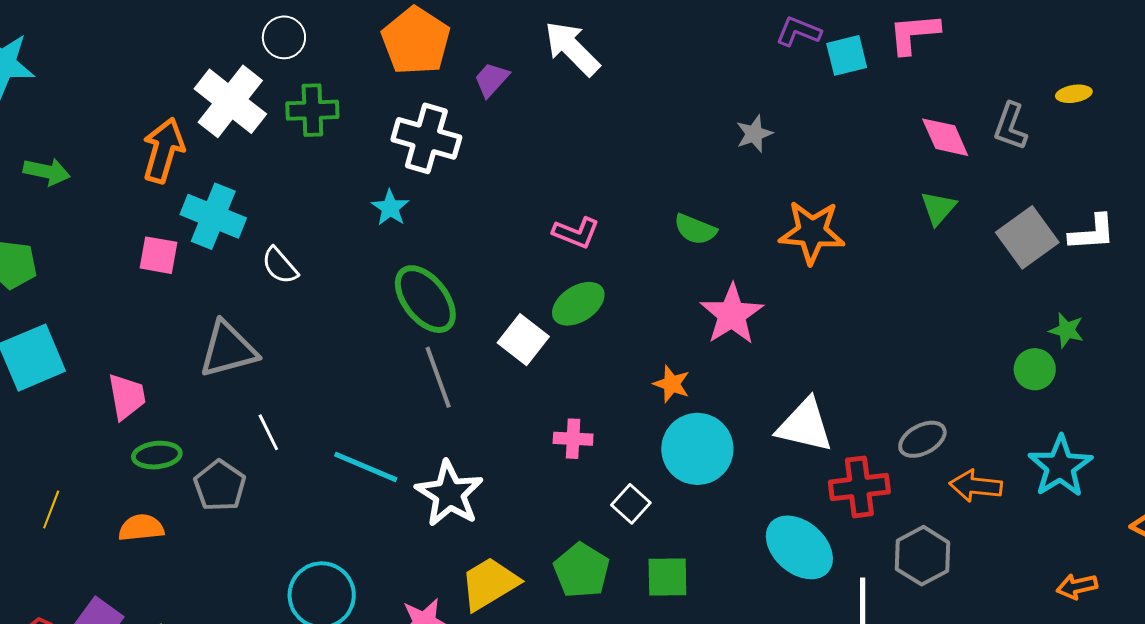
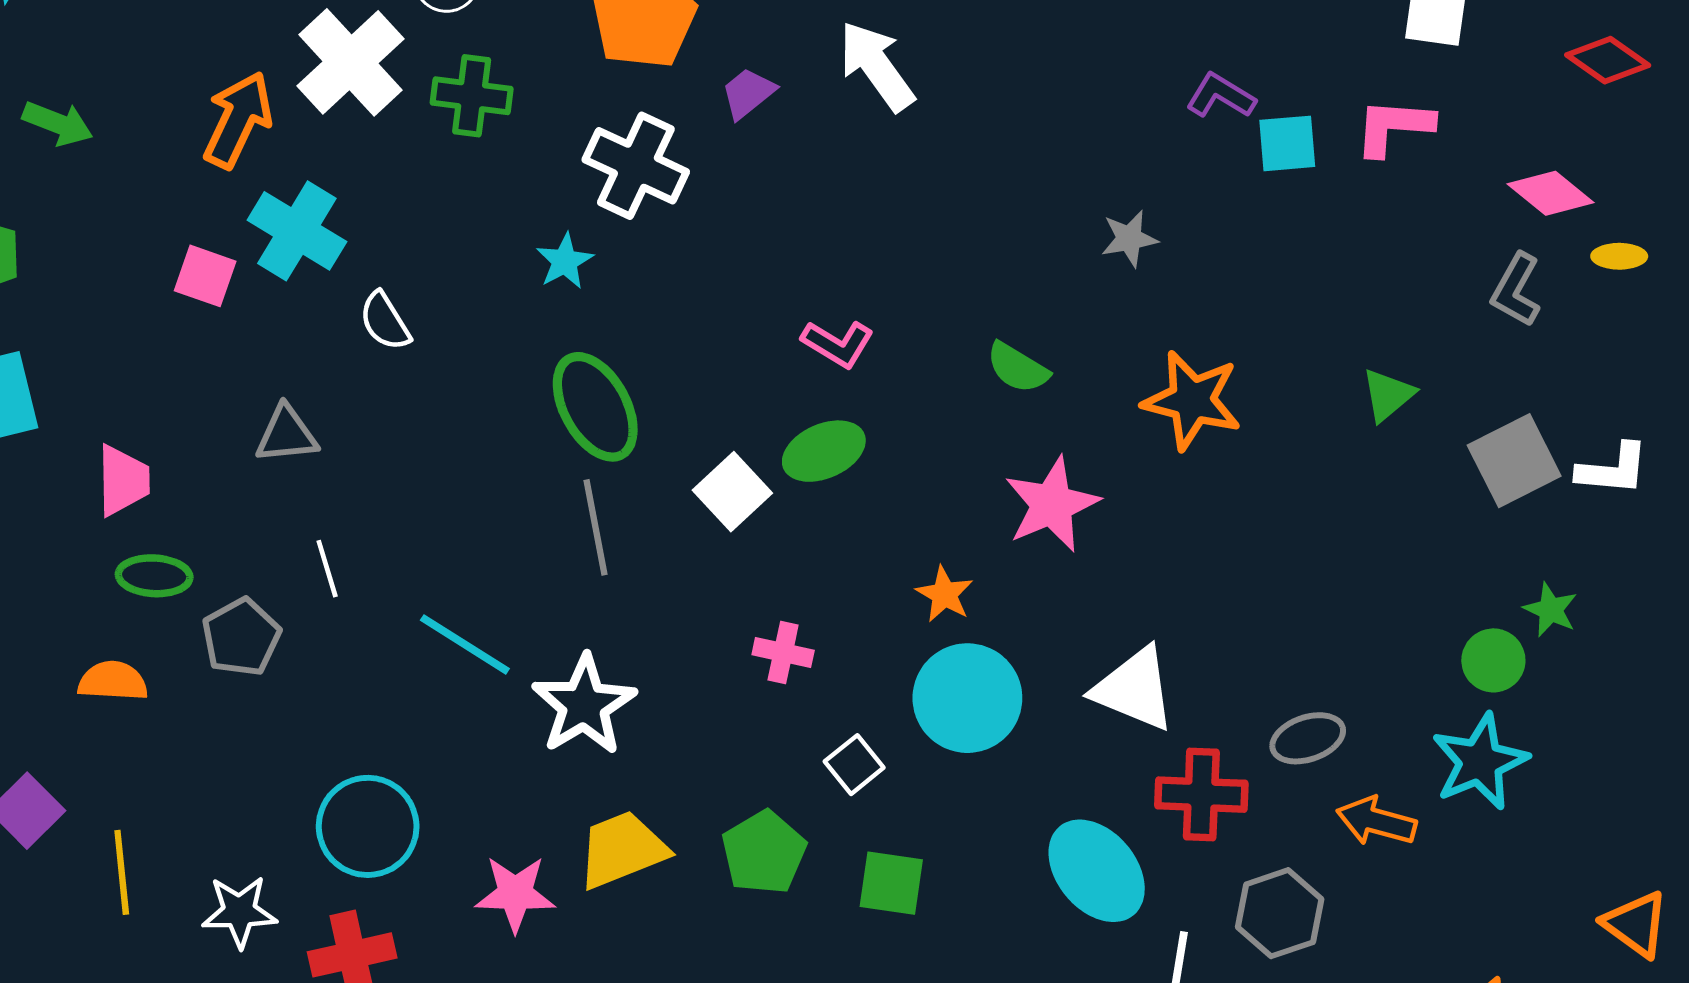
pink diamond: (945, 137) -> (1551, 193), moved, turned -36
gray triangle: (228, 349) -> (287, 435), size x0.7
cyan star: (1060, 466) -> (1480, 762), moved

